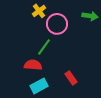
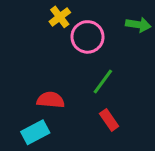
green line: (44, 47) -> (103, 82), moved
cyan rectangle: (39, 86) -> (35, 132), moved

